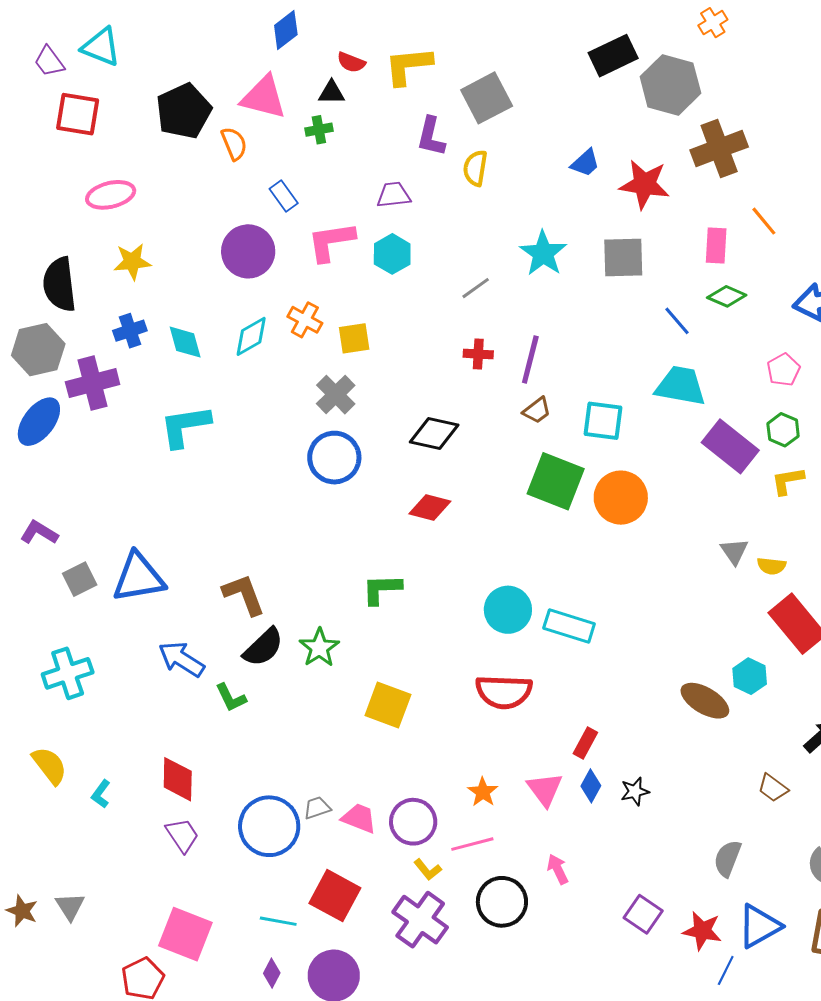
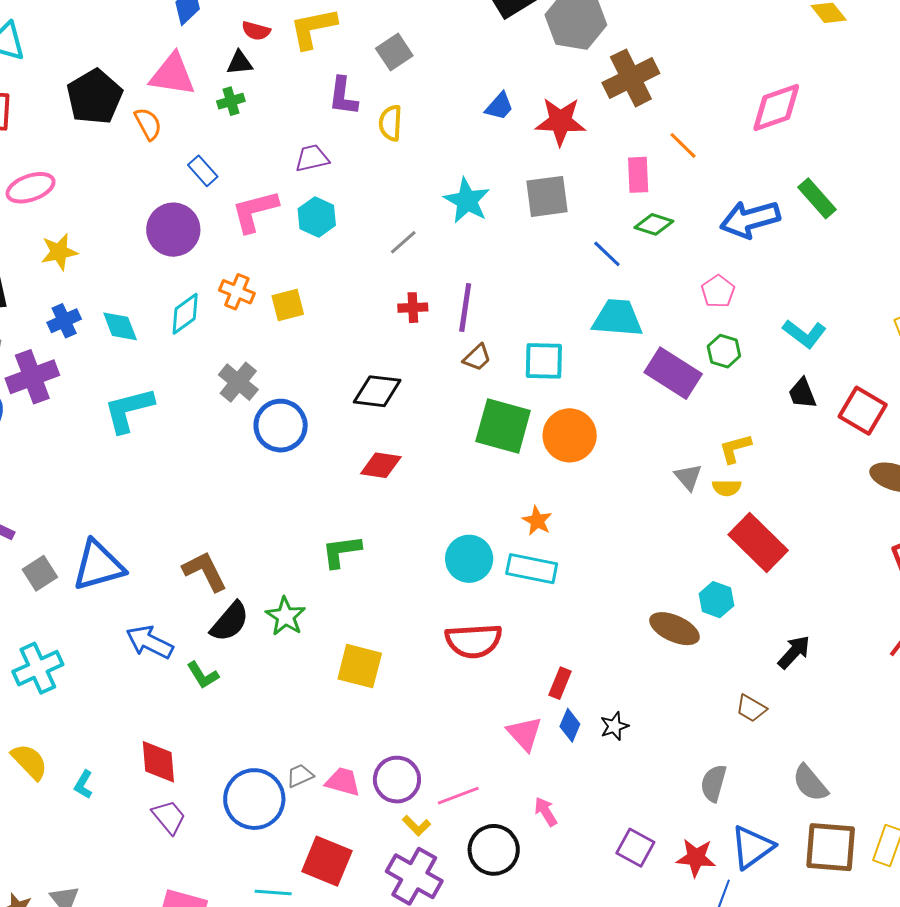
gray square: (487, 98) -> (394, 52), size x0.7
gray cross: (336, 395) -> (238, 382), moved
yellow L-shape: (788, 481) -> (735, 448), moved
orange star: (483, 792) -> (537, 521), moved

